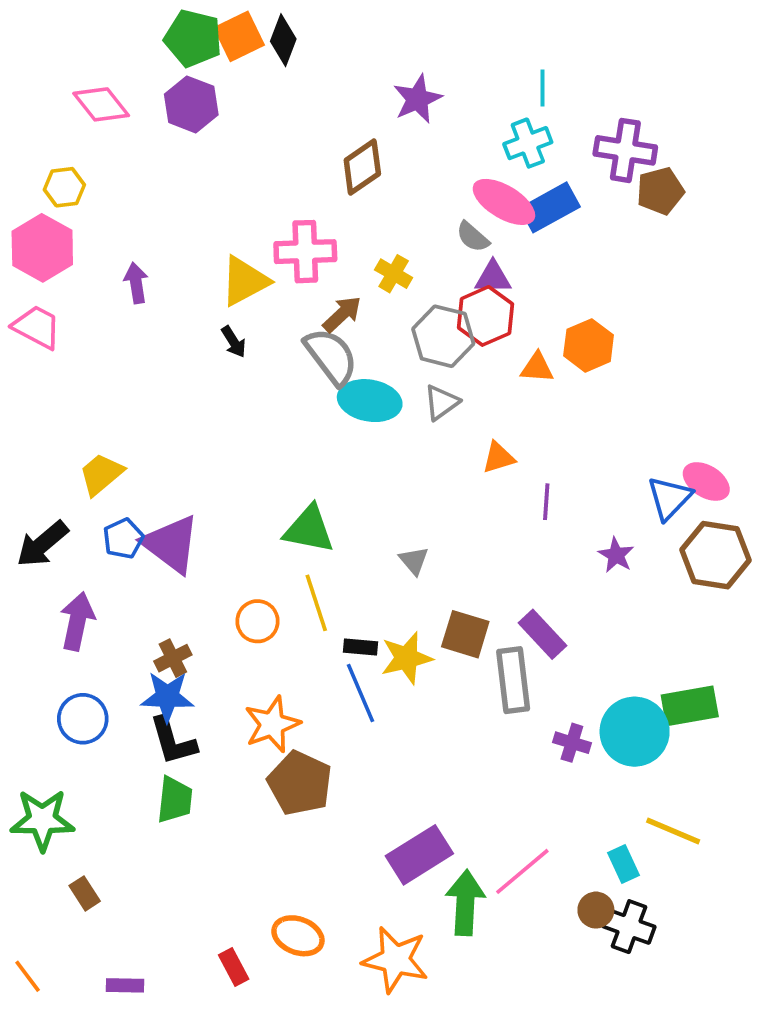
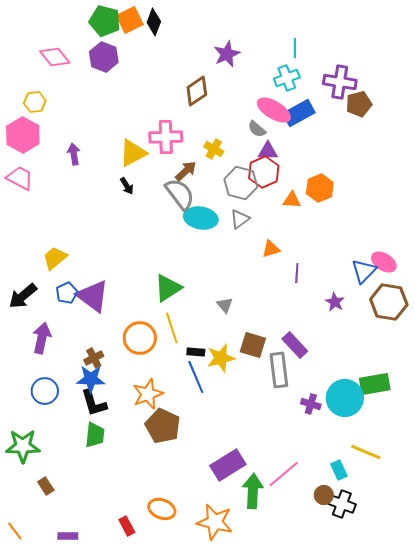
green triangle: (309, 529) -> (168, 288), turned -44
orange circle: (257, 621) -> (140, 338), size x1.4

